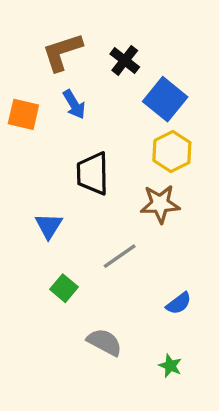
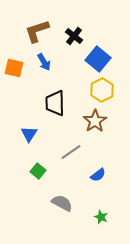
brown star: (160, 204) -> (95, 121), turned -30
blue semicircle: (179, 303) -> (98, 175), moved

